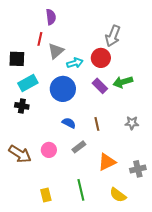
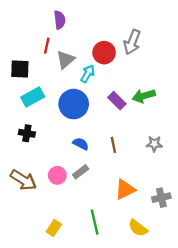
red circle: (101, 58) -> (104, 53), moved
cyan arrow: (75, 63) -> (88, 74), turned -42
black cross: (22, 106) -> (27, 133), moved
gray rectangle: (79, 147) -> (81, 172), moved
yellow rectangle: (46, 195) -> (54, 228), turned 48

